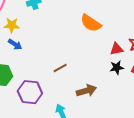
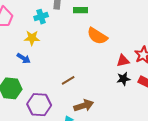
yellow star: (12, 25) -> (32, 38), moved
brown arrow: (86, 91) -> (84, 105), moved

